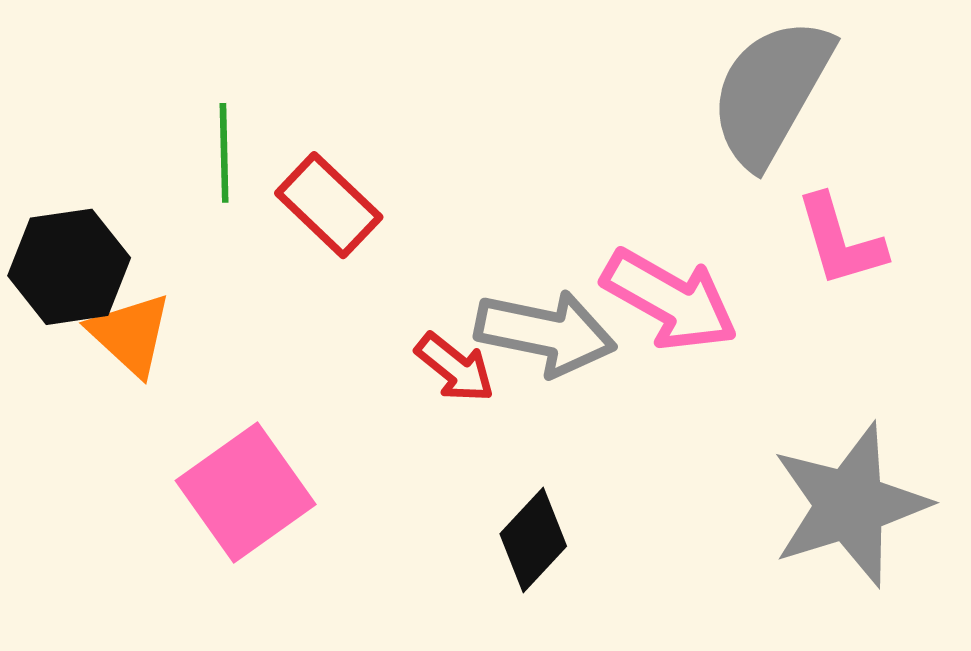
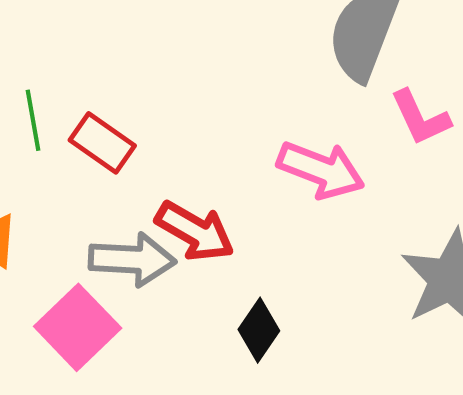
gray arrow: (545, 333) -> (132, 259), moved
red arrow: (455, 368) -> (195, 231), size x1.5

